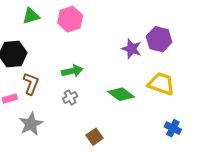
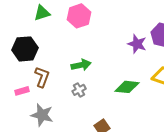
green diamond: (121, 94) -> (127, 87), turned -30
gray star: (31, 124) -> (42, 115), turned -30

